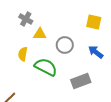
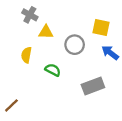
yellow square: (94, 22) -> (101, 27), moved
green semicircle: (46, 67) -> (53, 70), size x0.6

